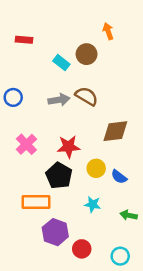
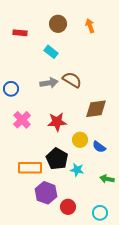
brown circle: (87, 54) -> (58, 24), moved
blue circle: (13, 97) -> (11, 89), moved
black pentagon: (59, 176) -> (57, 159), moved

